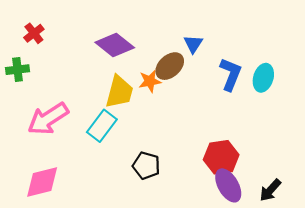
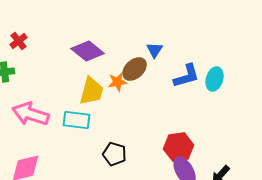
blue L-shape: (231, 74) -> (187, 76), turned 52
pink arrow: (48, 119) -> (31, 114), turned 51
cyan rectangle: (102, 126) -> (77, 120), turned 60

